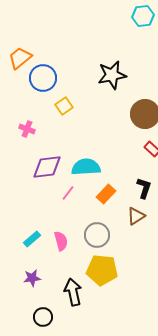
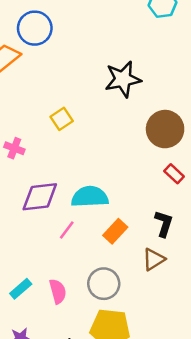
blue circle: (43, 78) -> (35, 28), moved

